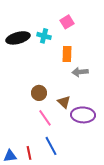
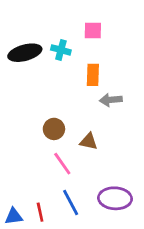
pink square: (67, 22) -> (93, 31), turned 32
brown triangle: (64, 102) -> (89, 141), turned -32
purple ellipse: (83, 115) -> (115, 198), moved

